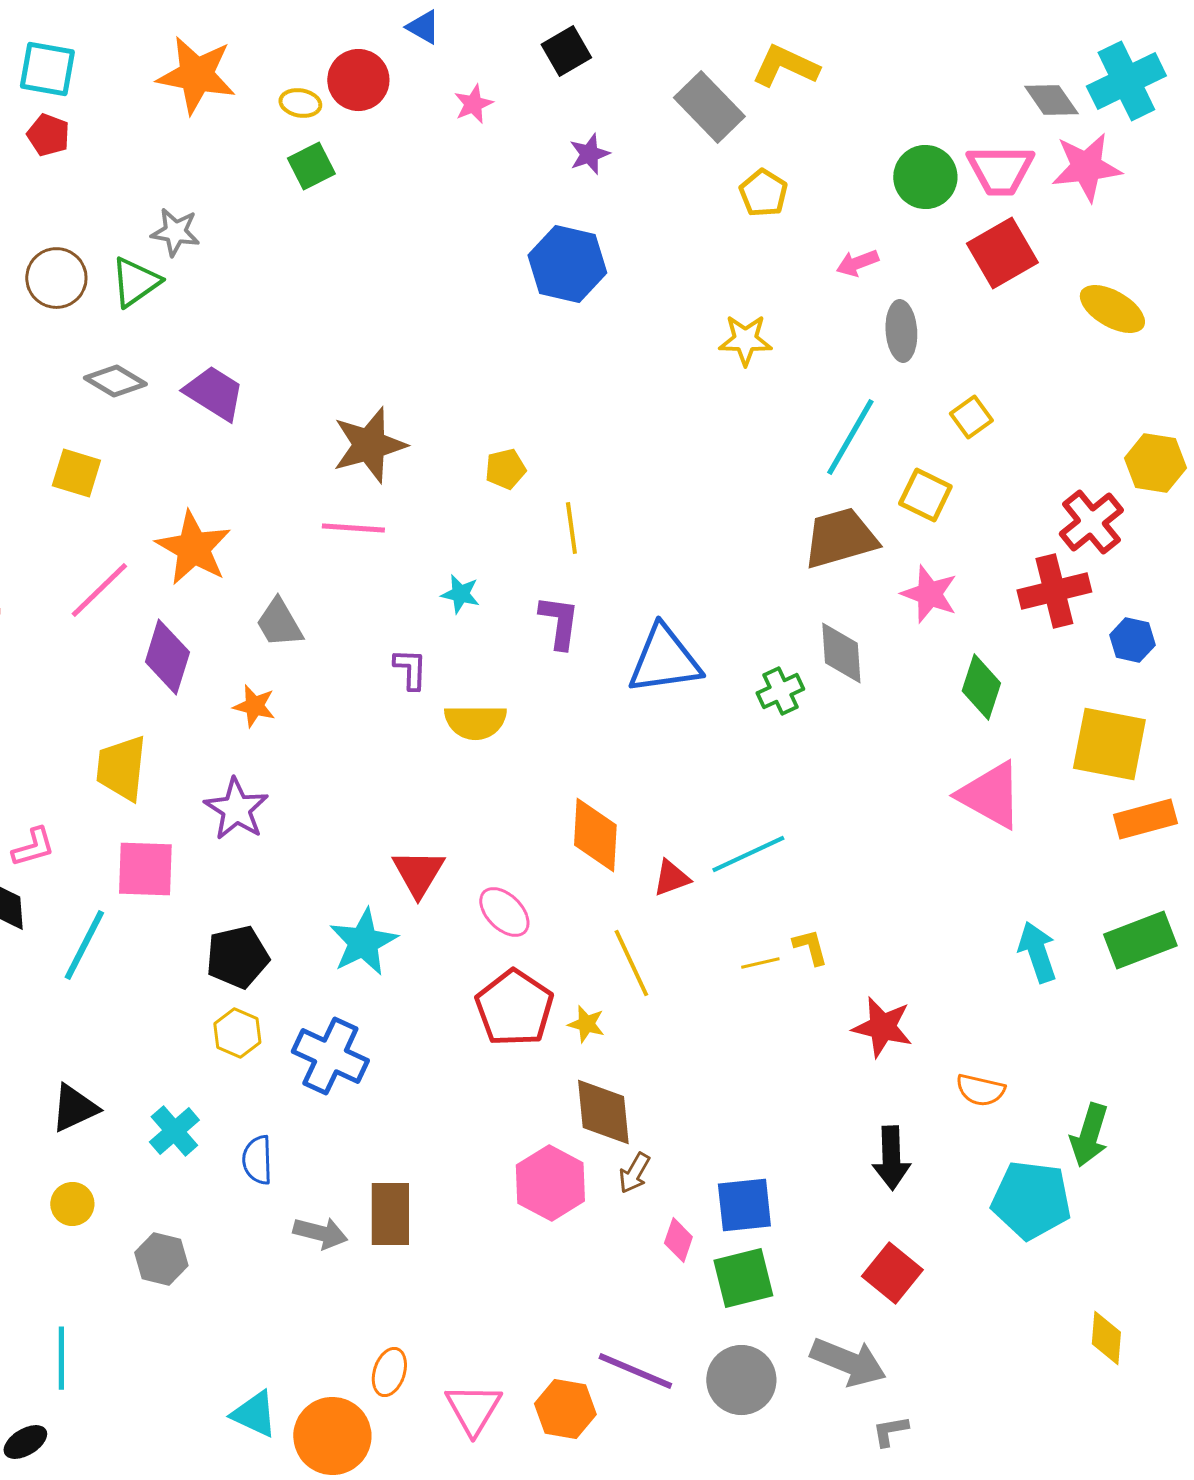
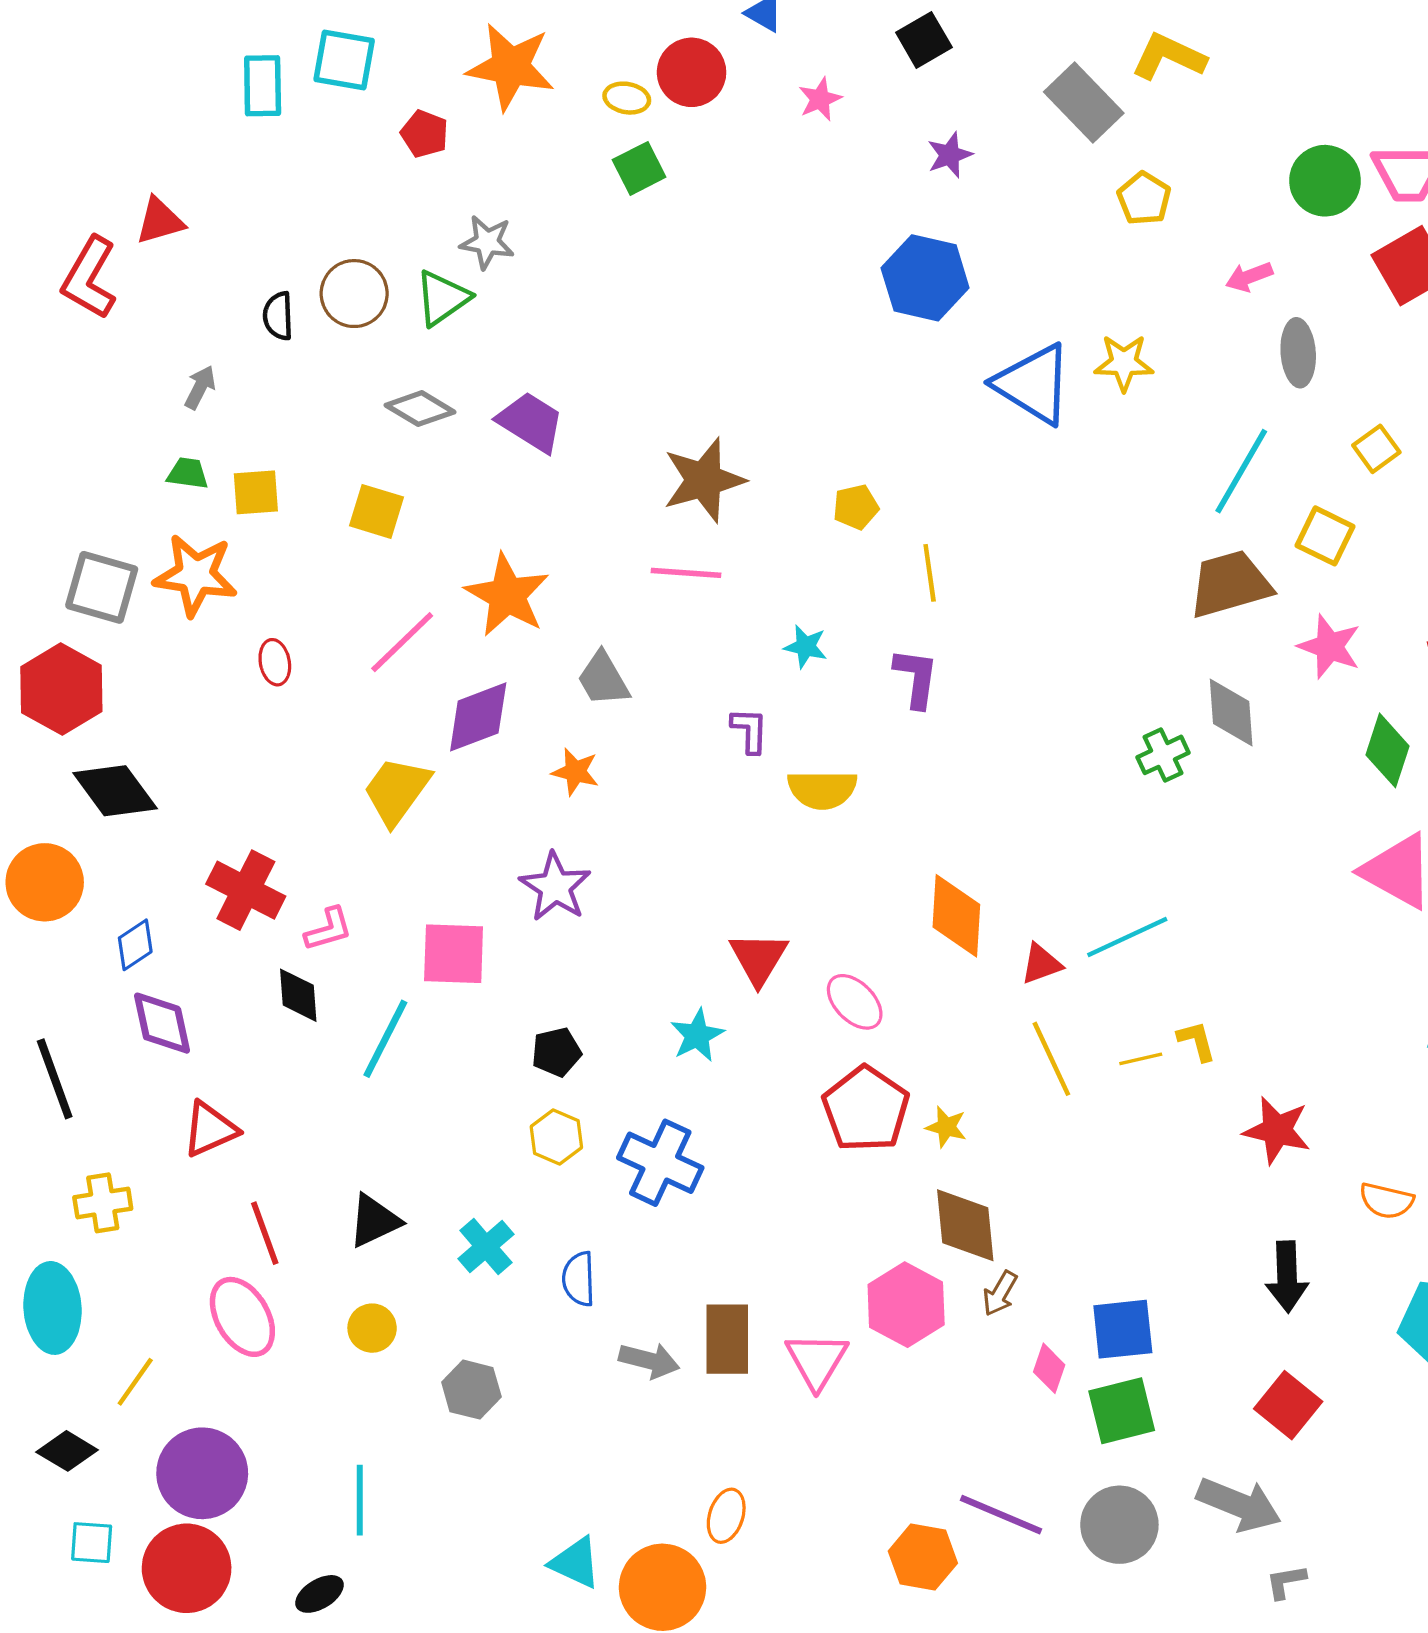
red pentagon: (48, 135) -> (425, 134), moved
purple diamond: (167, 657) -> (478, 717), turned 52
blue triangle: (664, 660) -> (1033, 384), moved, turned 40
yellow trapezoid: (121, 768) -> (397, 791), moved, turned 30
cyan star: (363, 942) -> (697, 1035), size x0.7
black pentagon: (237, 957) -> (556, 1052), size x0.7
yellow line: (631, 963) -> (1051, 1059), moved
pink triangle: (473, 1409) -> (817, 1360), moved

